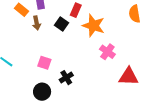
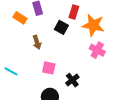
brown arrow: (37, 23) -> (37, 42), moved
pink cross: (107, 52) -> (97, 50), moved

